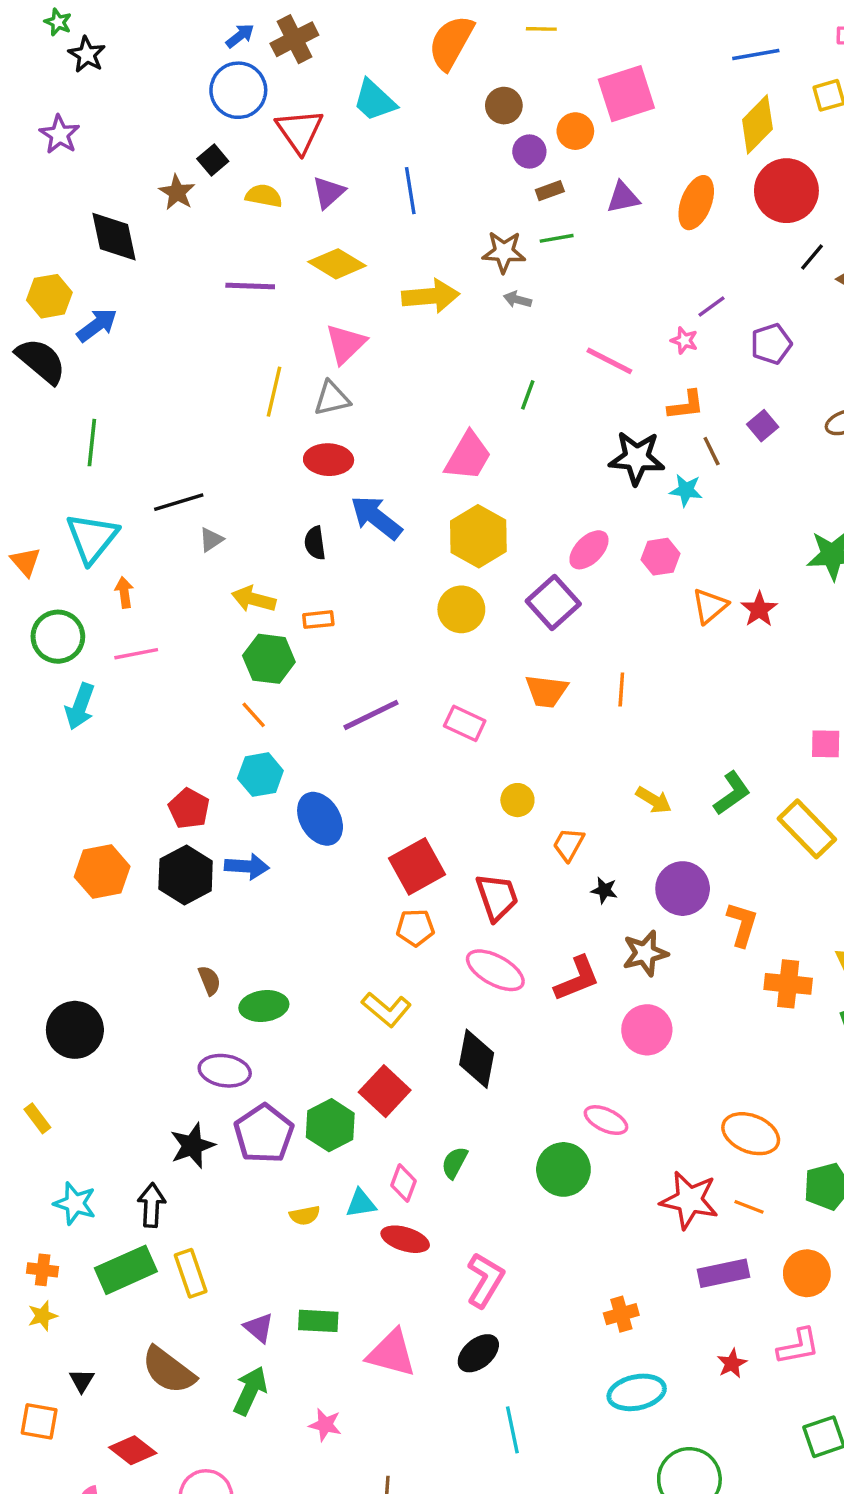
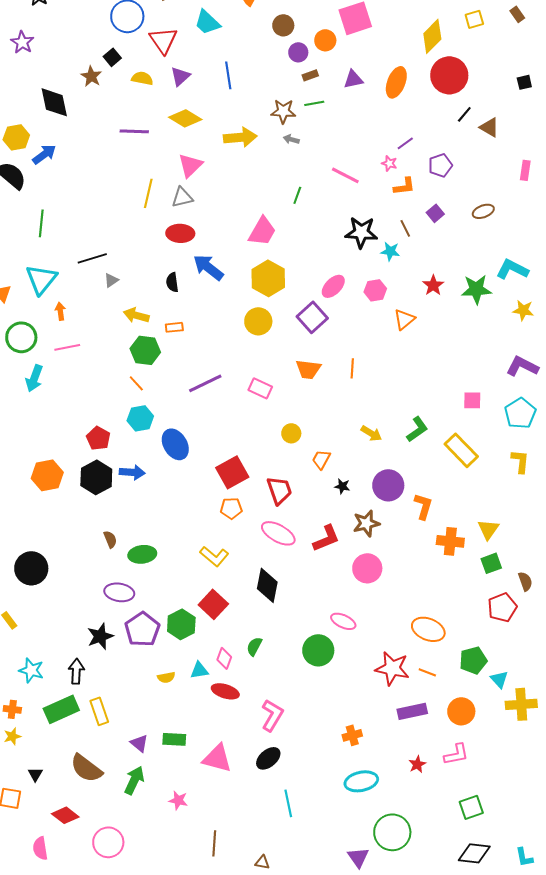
orange L-shape: (686, 405) -> (404, 186), moved
red star: (759, 609) -> (433, 285), moved

